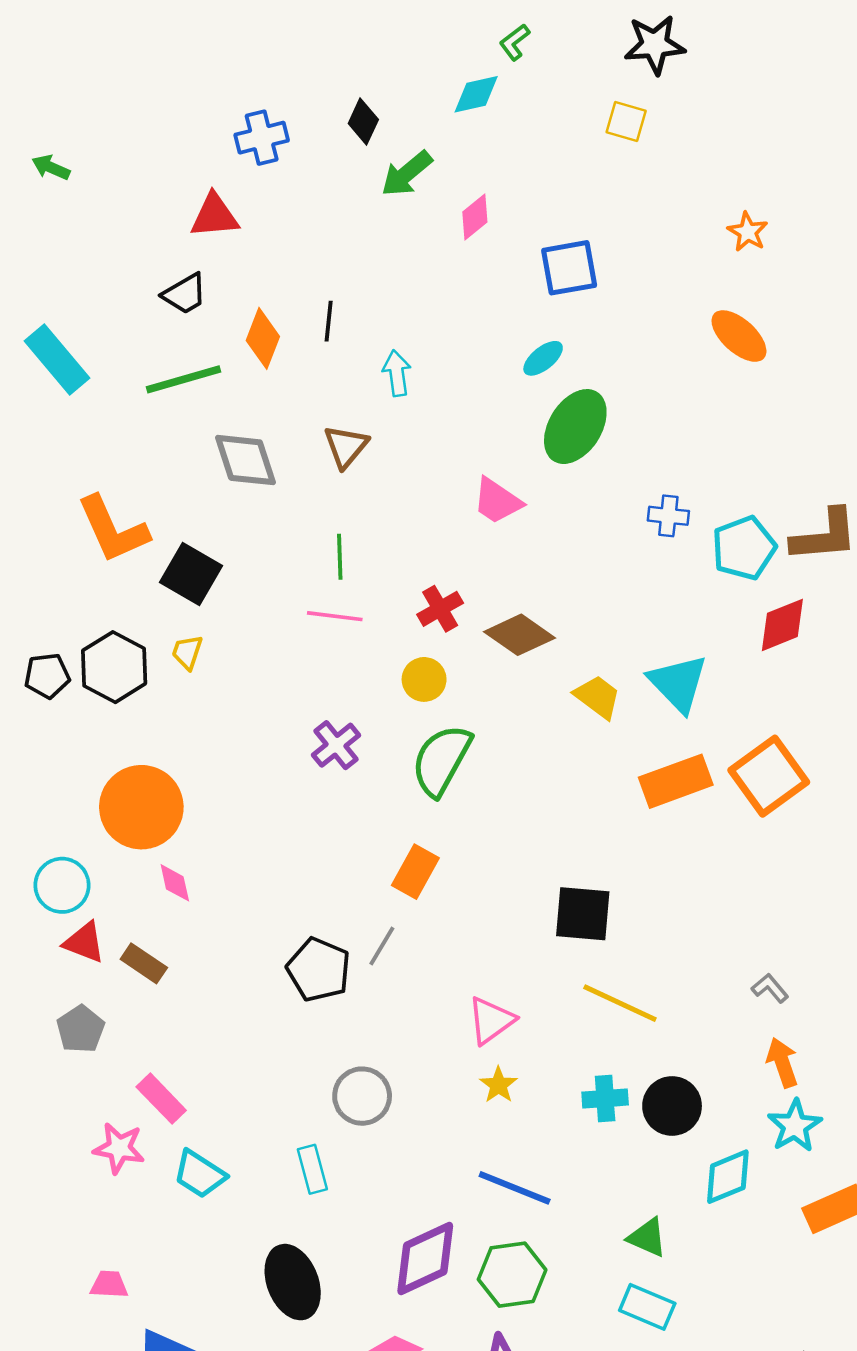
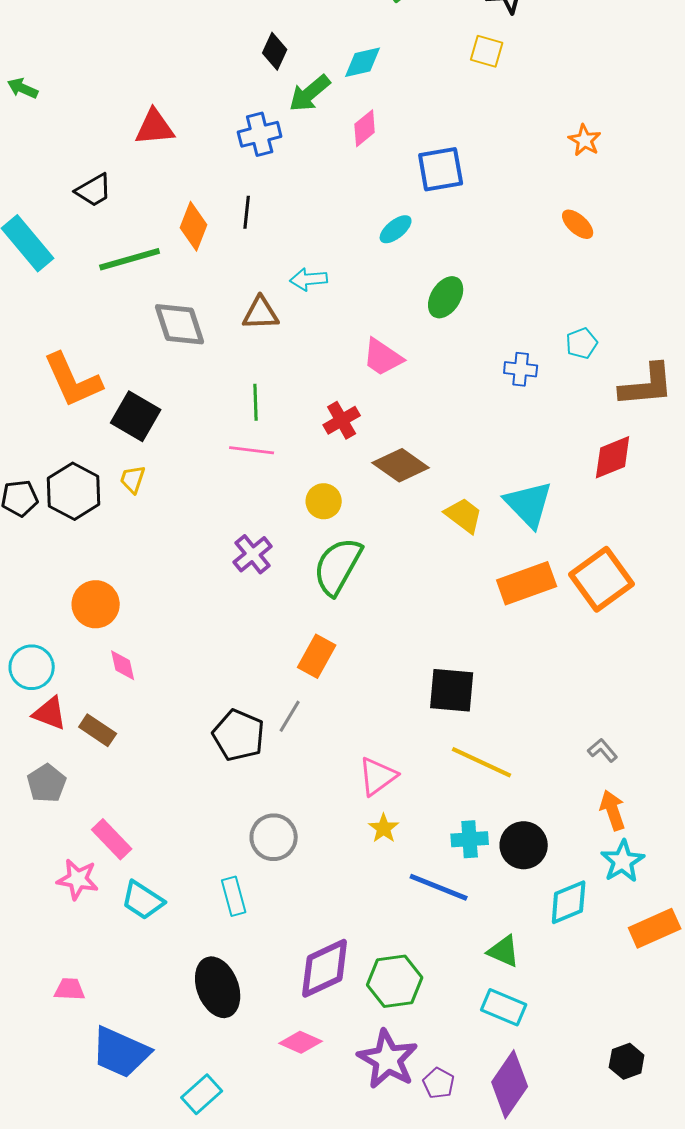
cyan diamond: (476, 94) -> (363, 62), moved
blue cross: (262, 138) -> (260, 134), moved
black trapezoid: (185, 294) -> (94, 190), moved
orange ellipse: (739, 336) -> (578, 224), size x0.7
cyan ellipse: (543, 358) -> (396, 229), moved
cyan arrow: (397, 373) -> (309, 279), moved, turned -87
green ellipse: (575, 427) -> (446, 297), size x0.7
brown triangle: (346, 446) -> (261, 313), turned 48
cyan pentagon: (744, 548) -> (582, 343), moved, size x0.6
red cross: (440, 609) -> (342, 420), moved
orange circle: (141, 807) -> (96, 604), size x0.7
blue line: (515, 1188) -> (439, 887), moved

